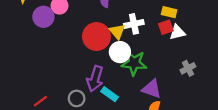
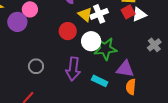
yellow triangle: (117, 32) -> (85, 14), moved
red circle: (96, 37) -> (68, 31), size x0.7
cyan rectangle: (110, 94) -> (100, 81), moved
gray circle: (77, 98) -> (36, 66), moved

